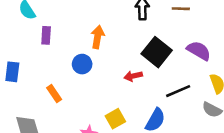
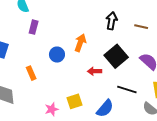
orange arrow: (98, 37) -> (80, 43), moved
black line: (178, 91) -> (127, 89), turned 30

